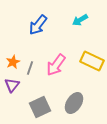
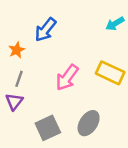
cyan arrow: (80, 20) -> (115, 24), moved
orange star: (13, 62) -> (17, 50), moved
gray line: (30, 68) -> (19, 79), moved

